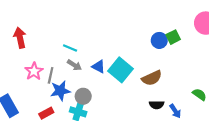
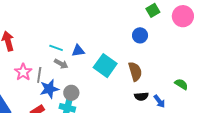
green square: (173, 37) -> (153, 10), moved
blue triangle: (99, 67) -> (78, 51), moved, turned -32
brown semicircle: (152, 78) -> (135, 71), turned -78

